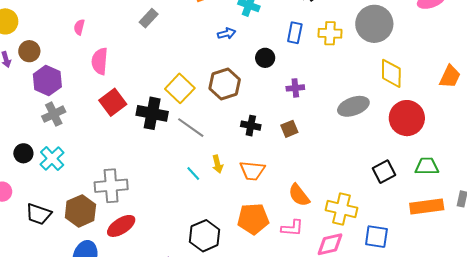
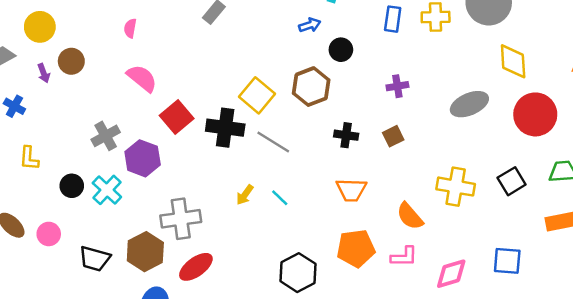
black circle: (265, 58) -> (341, 50), moved
pink semicircle: (100, 61) -> (142, 78), moved, turned 128
purple hexagon: (47, 81) -> (143, 158), moved
yellow arrow: (217, 164) -> (245, 195), moved, turned 54
yellow cross: (342, 209) -> (456, 187), moved

